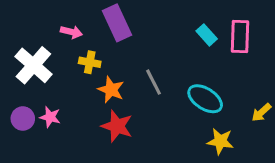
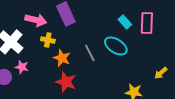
pink arrow: (71, 32) -> (36, 20), size x1.5
cyan ellipse: (205, 99) -> (116, 46), moved
pink star: (50, 117) -> (22, 67), moved

